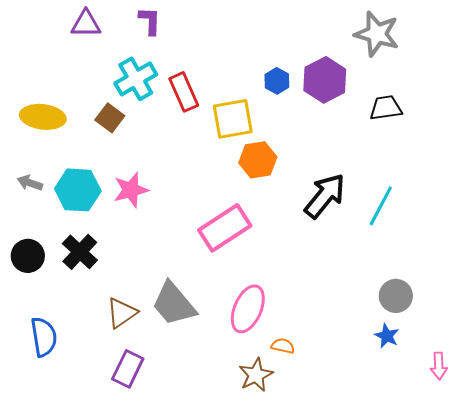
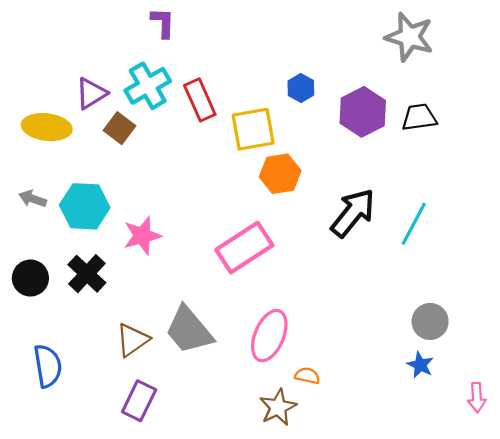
purple triangle: (86, 24) -> (91, 93), moved, turned -32
purple hexagon: (325, 80) -> (363, 112), moved
pink star: (131, 190) -> (142, 236), moved

